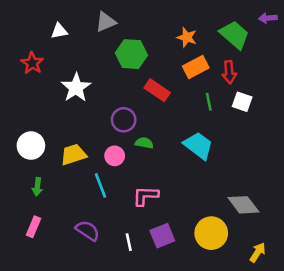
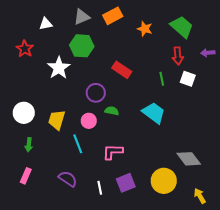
purple arrow: (268, 18) -> (208, 53), moved
green hexagon: (131, 54) -> (82, 46), moved
orange rectangle: (196, 67) -> (113, 16), moved
yellow trapezoid: (73, 155) -> (57, 120), turned -55
yellow arrow: (258, 252) -> (200, 196), turned -63

